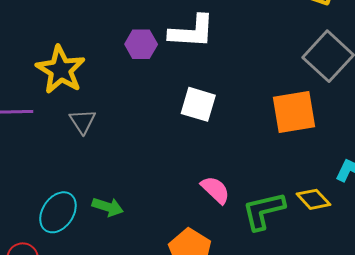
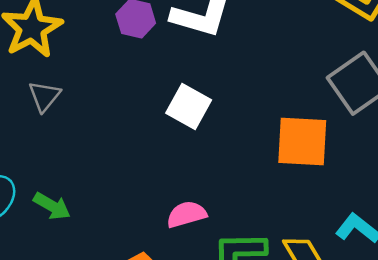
pink semicircle: (215, 190) -> (187, 214), turned -72

